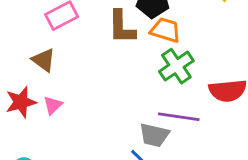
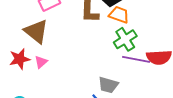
brown triangle: (44, 60) -> (36, 31), size x1.5
purple line: (179, 117) -> (136, 59), moved

